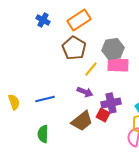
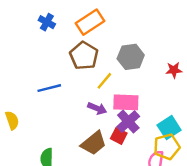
pink rectangle: (118, 65) -> (126, 102), moved
blue line: (45, 99) -> (49, 88), moved
purple cross: (111, 103) -> (128, 122), turned -30

